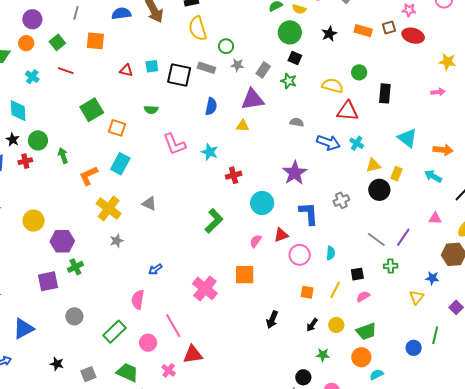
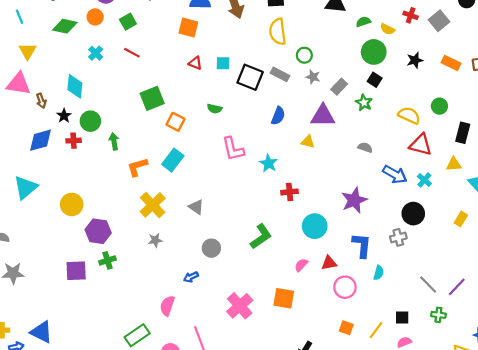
orange square: (95, 41) -> (188, 28), moved
yellow triangle: (373, 165) -> (454, 164), moved
black circle: (379, 190) -> (413, 214), moved
cyan semicircle: (331, 253) -> (379, 273), moved
gray circle: (74, 316) -> (211, 248), moved
blue triangle: (23, 329) -> (41, 332), moved, turned 45

